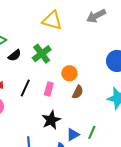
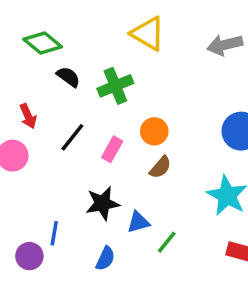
black semicircle: (15, 55) -> (68, 77), turned -120
blue triangle: (73, 135) -> (138, 222), moved

